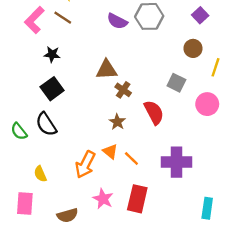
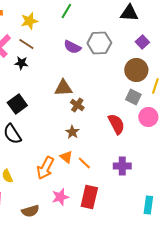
brown circle: (193, 48) -> (136, 70), size x1.5
black star: (52, 54) -> (21, 63), moved
gray square: (176, 83) -> (133, 97), moved
red semicircle: (154, 112) -> (116, 124), moved
purple cross: (176, 162) -> (122, 166), size x0.7
pink star: (103, 199) -> (60, 197), turned 30

